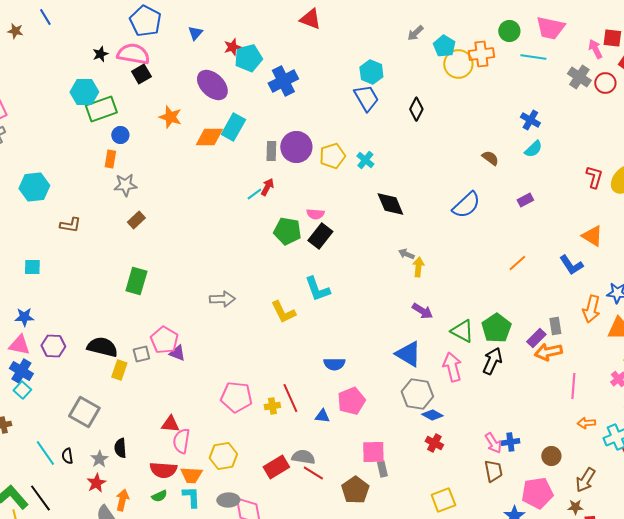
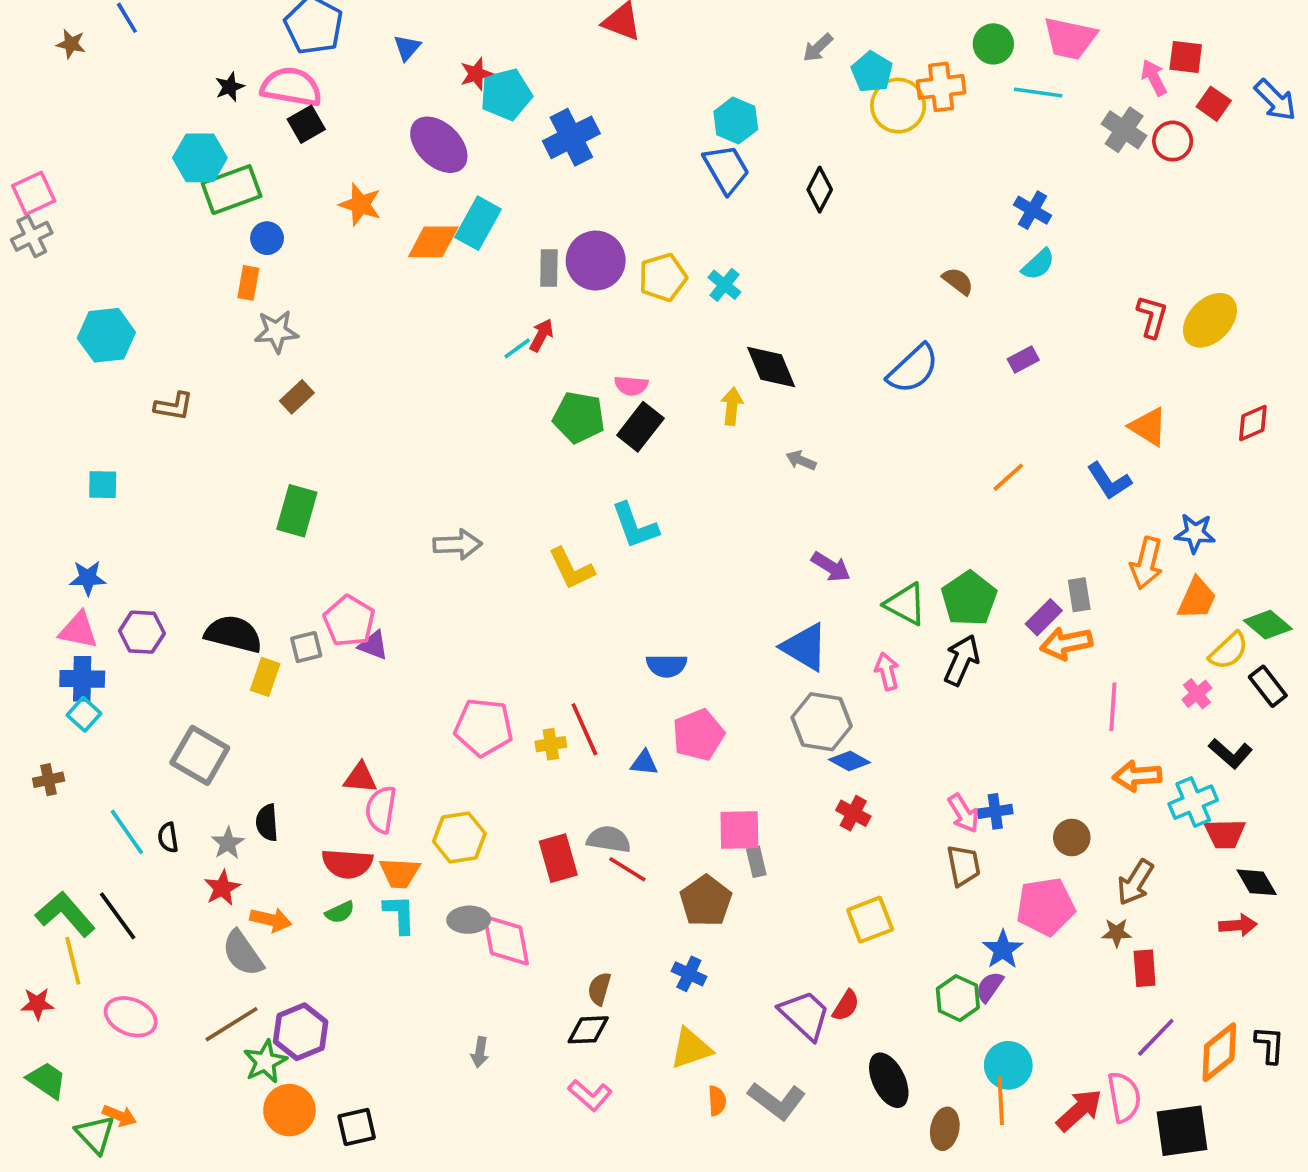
yellow arrow: (418, 267) -> (732, 406), moved
pink arrow: (452, 367) -> (887, 671), size x0.7
blue cross: (21, 371) -> (82, 679), turned -30
orange arrow: (586, 423) -> (1137, 776), size x1.4
red rectangle: (276, 467) -> (558, 858), turned -75
orange arrow: (122, 500) -> (271, 920), turned 90

